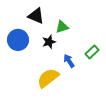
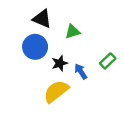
blue circle: (18, 40) -> (35, 47), moved
black star: (49, 42) -> (60, 63), moved

